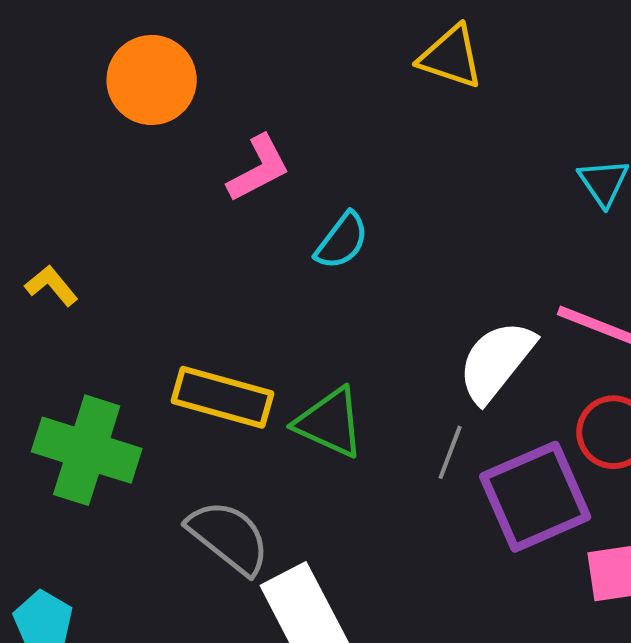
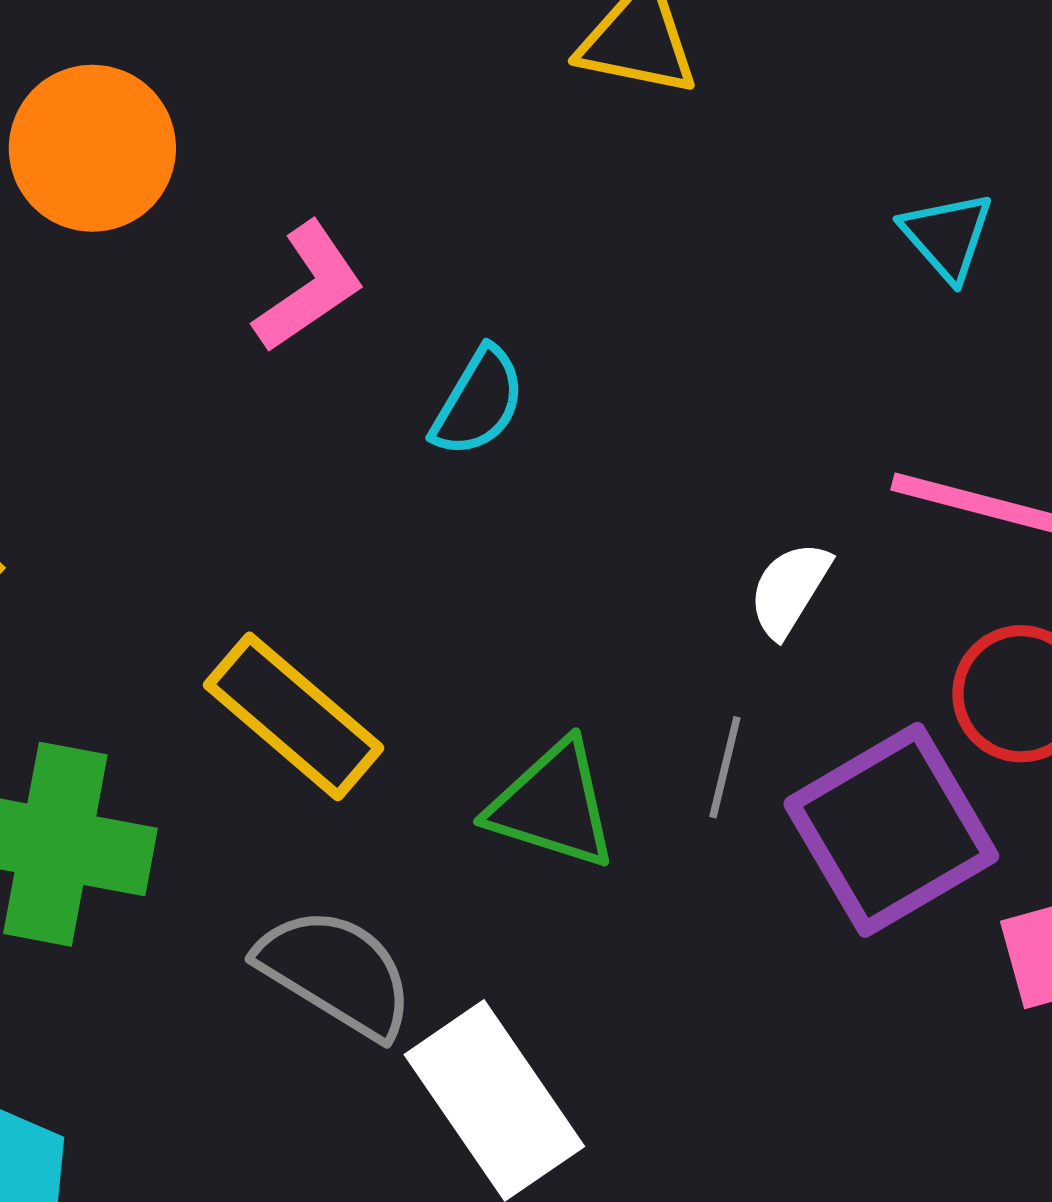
white semicircle: (496, 361) -> (789, 589), size x0.6
yellow rectangle: (222, 397) -> (294, 716), turned 32
green triangle: (330, 423) -> (553, 805), moved

